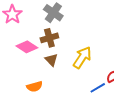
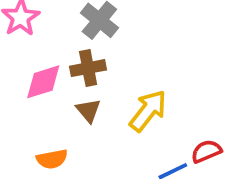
pink diamond: (27, 47) -> (43, 82), turned -55

